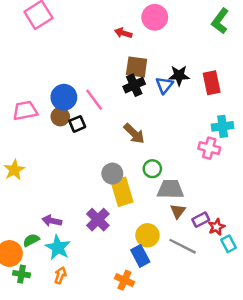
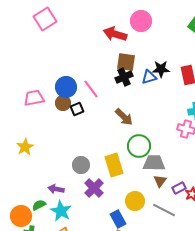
red arrow: (123, 33) -> (115, 34), size x1.6
blue triangle: (164, 85) -> (149, 77), turned 35
green circle: (152, 169) -> (139, 146), size x1.5
gray circle: (112, 174) -> (81, 165), moved
blue rectangle: (140, 256) -> (118, 219), moved

